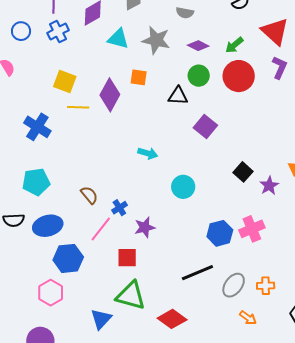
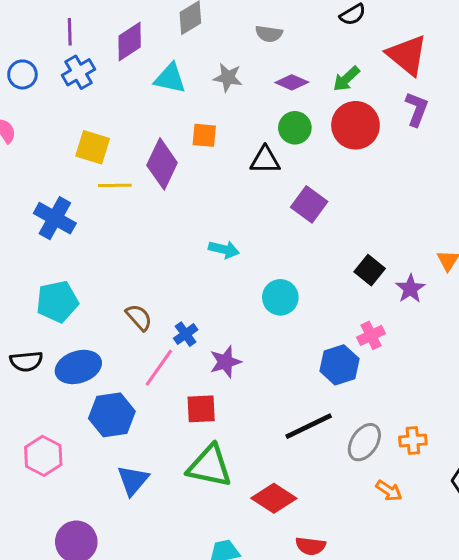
gray star: (156, 40) -> (228, 78), size x0.7
pink cross: (252, 229) -> (371, 335), moved, size x0.7
pink hexagon: (51, 293) -> (43, 456), moved
blue triangle: (101, 319) -> (133, 480), moved

